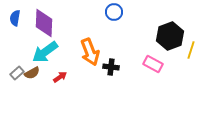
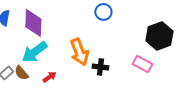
brown semicircle: (32, 73) -> (21, 73), turned 77

